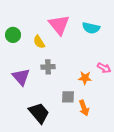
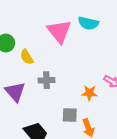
cyan semicircle: (91, 28) -> (88, 23), moved
yellow semicircle: (39, 42) -> (27, 57), moved

